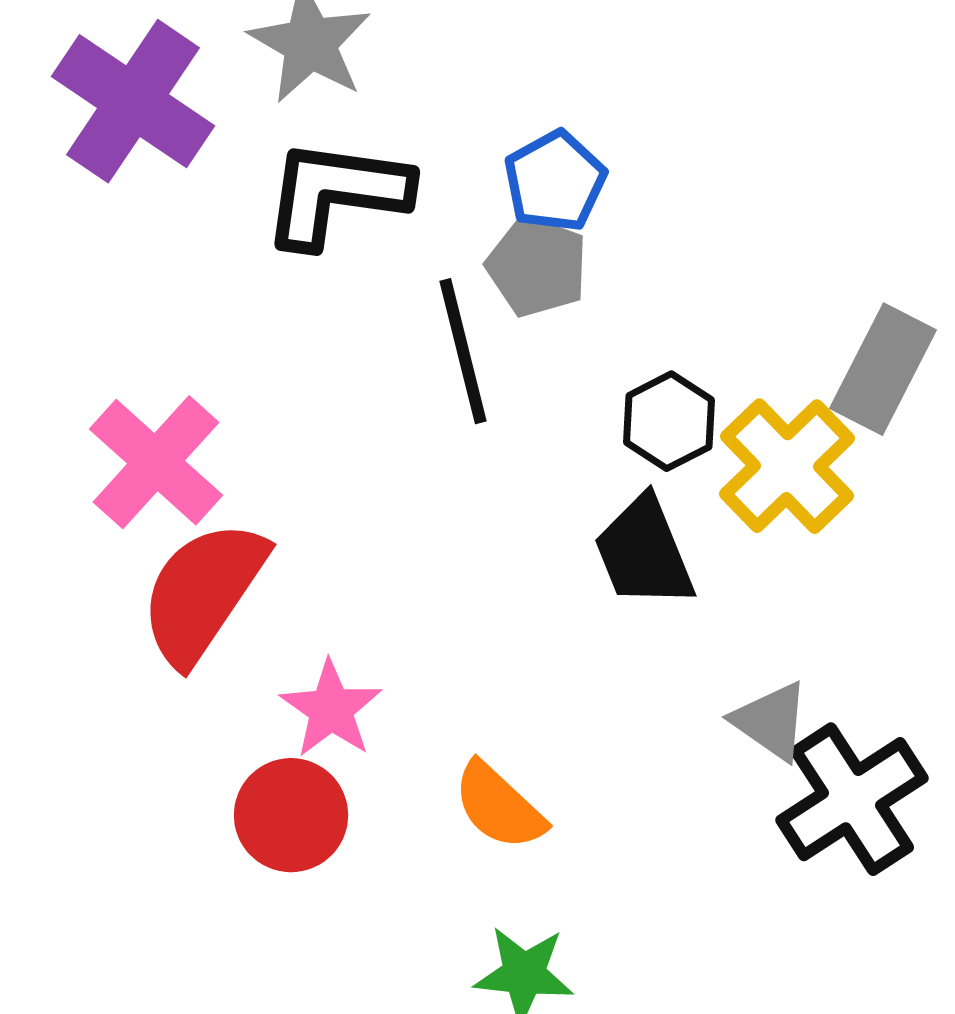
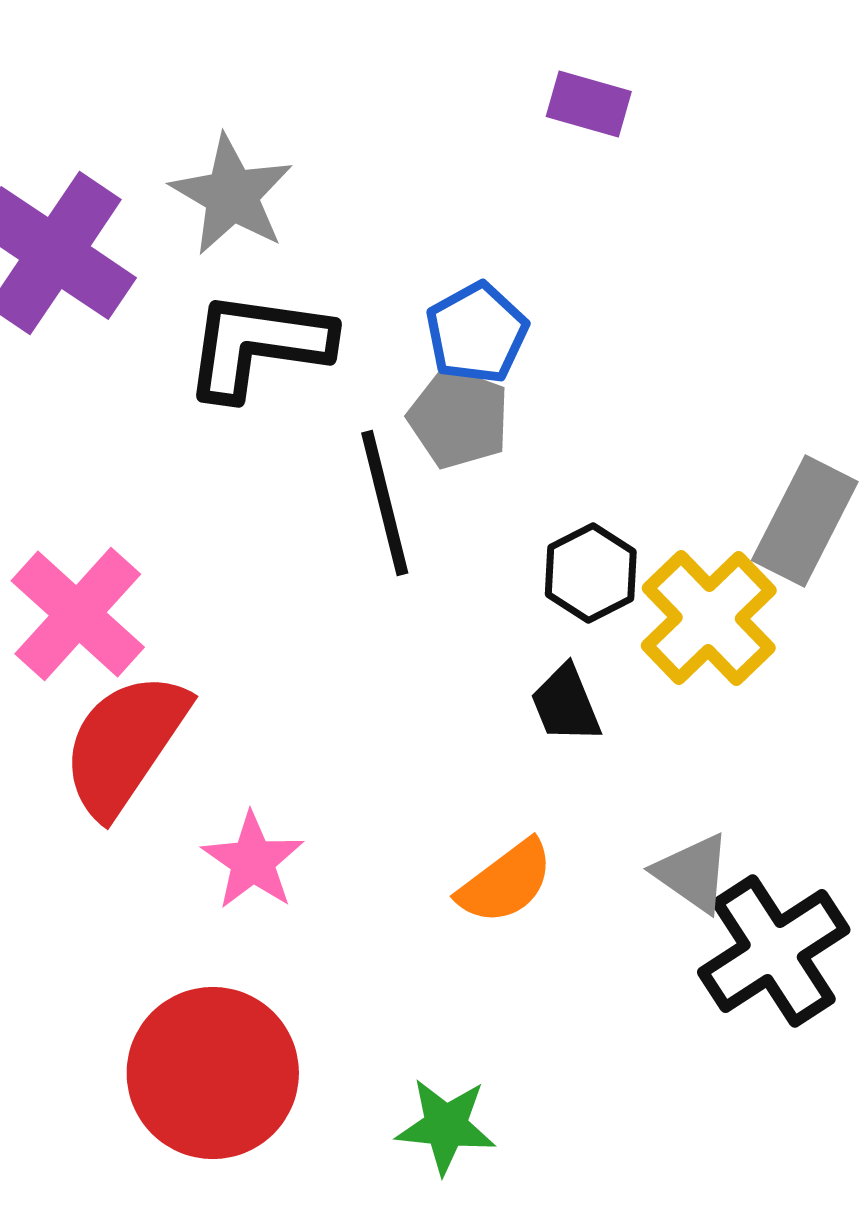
black trapezoid: (644, 552) -> (566, 704), size x0.7
orange semicircle: (499, 806) -> (506, 882), moved, turned -80
red circle: (291, 815) -> (213, 1073), moved, size x1.5

